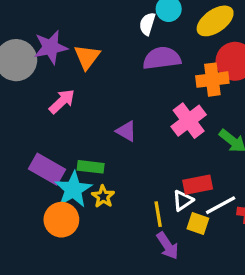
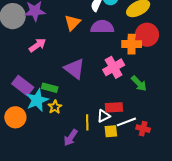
orange triangle: (87, 57) -> (72, 23), moved
purple triangle: (126, 131) -> (75, 69), size x1.6
orange circle: (61, 220) -> (15, 117), moved
yellow square: (198, 223) -> (111, 131), turned -32
purple arrow: (167, 246) -> (71, 138), moved, turned 60

